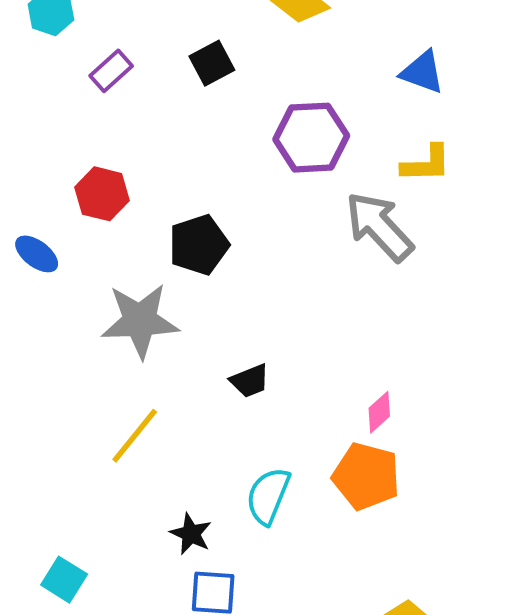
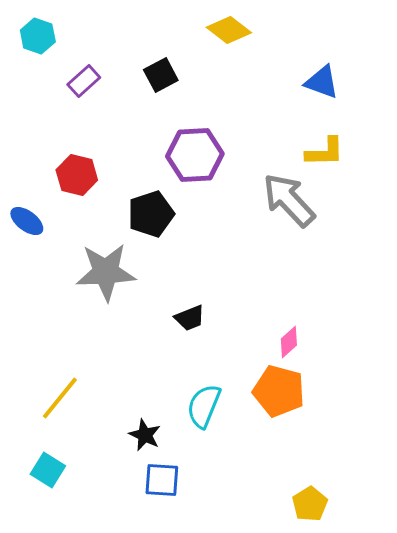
purple hexagon: (311, 138) -> (195, 155), moved
yellow line: (135, 436) -> (60, 398), moved

